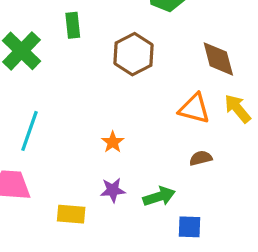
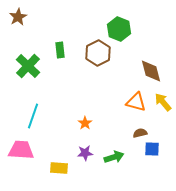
brown hexagon: (134, 54) -> (98, 53), moved
blue square: (190, 227) -> (152, 149), moved

